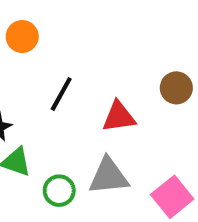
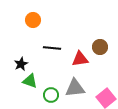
brown circle: (176, 88) -> (100, 47), moved
black line: (61, 94) -> (52, 48), turned 66

